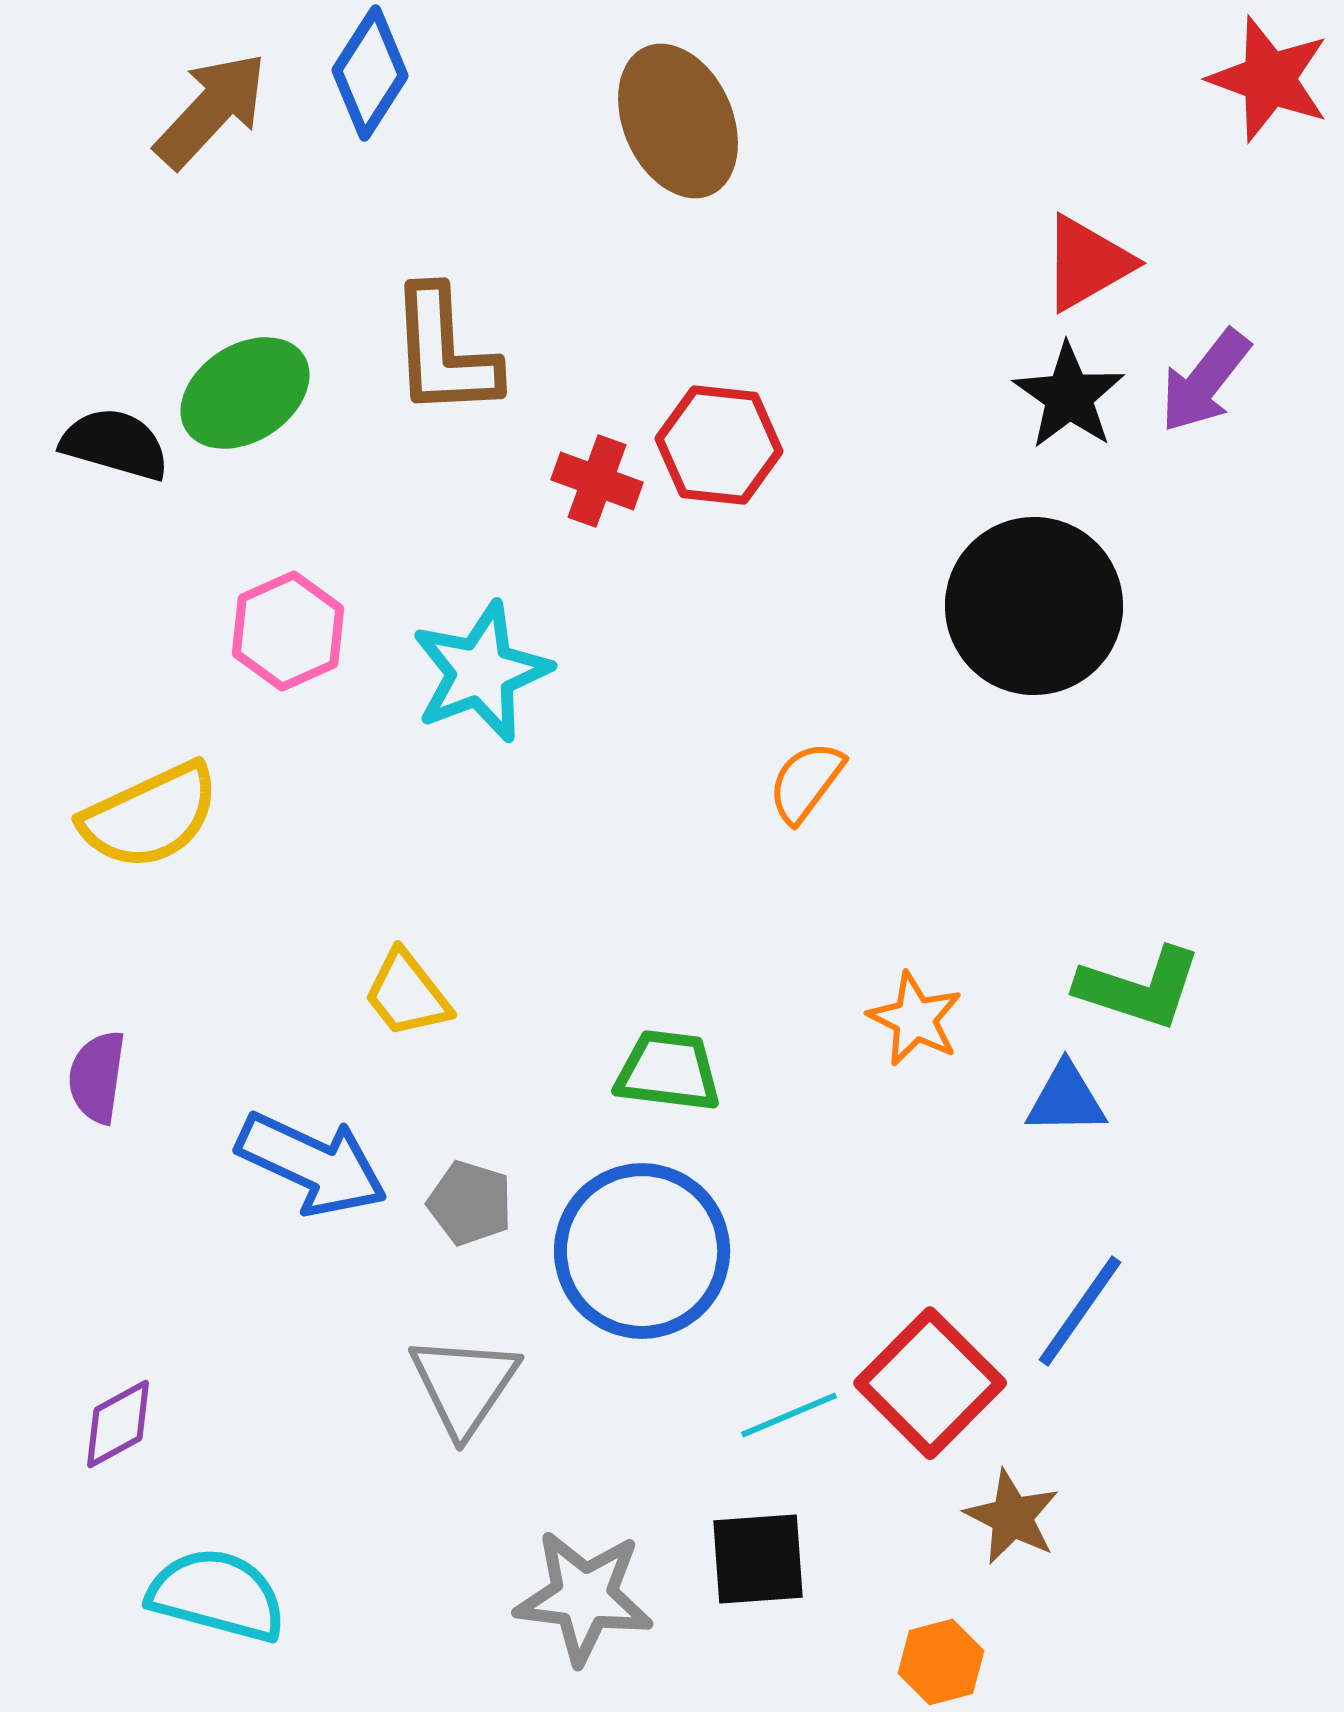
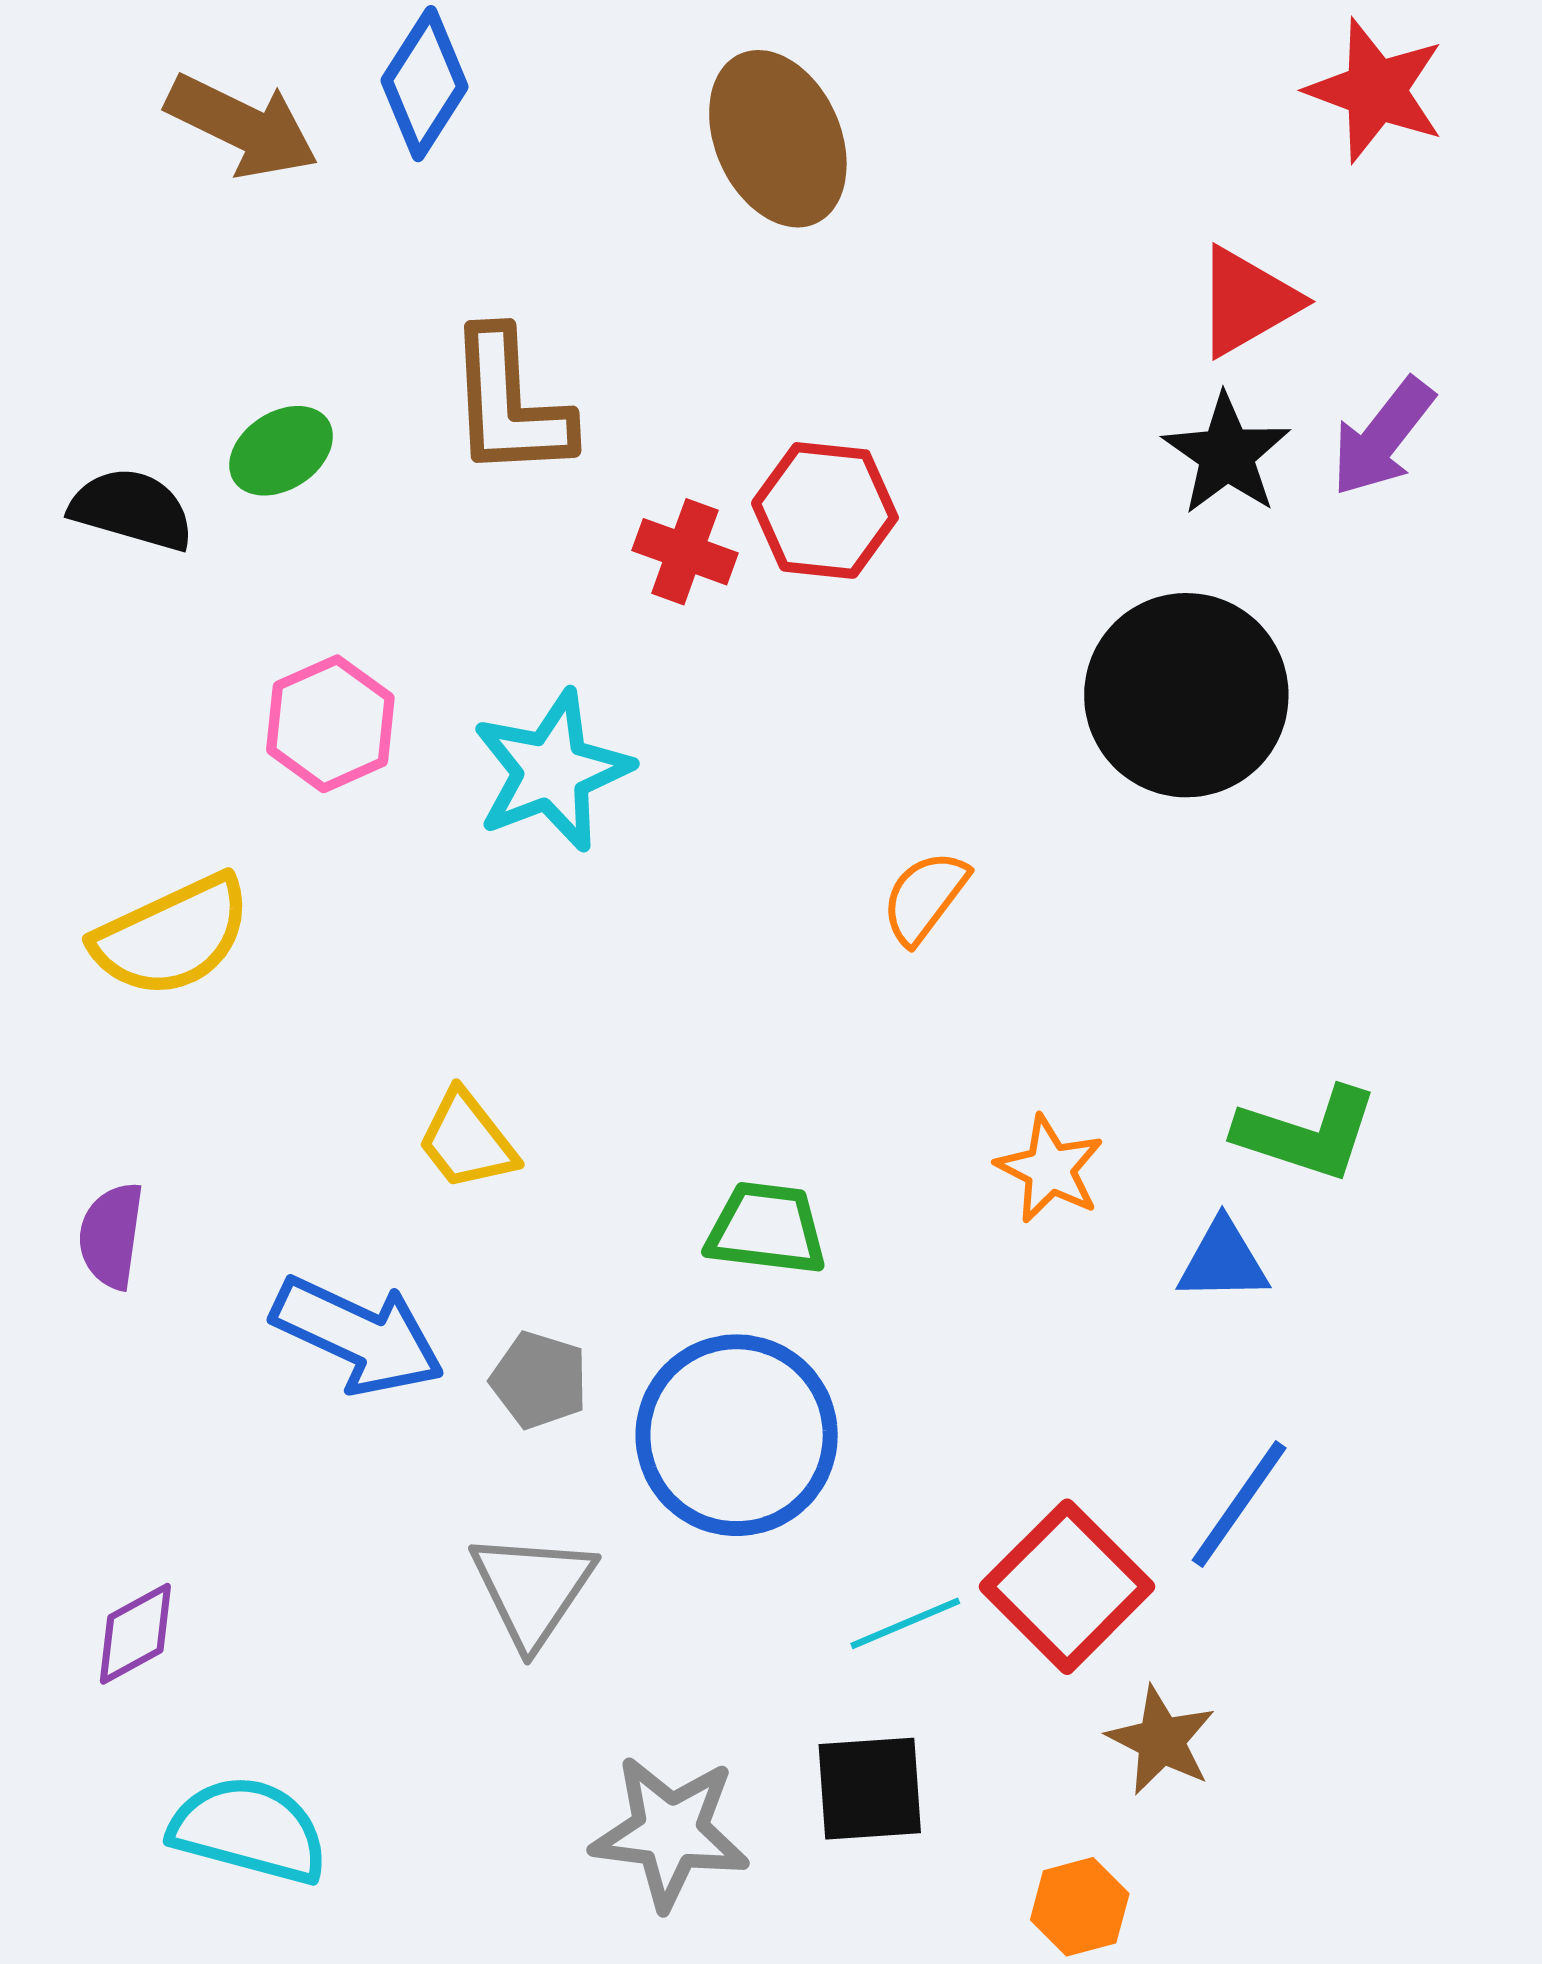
red star: (1269, 79) -> (1376, 90), moved
brown arrow: (211, 110) -> (242, 126), turned 73
green ellipse: (245, 393) -> (281, 451), size x0.7

